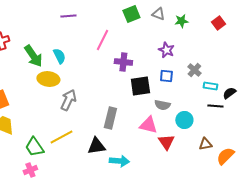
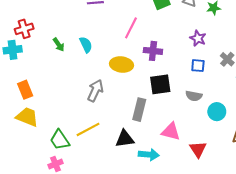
green arrow: (33, 56) -> (59, 45), size x0.6
yellow ellipse: (48, 79) -> (121, 65), moved
black square: (140, 86) -> (160, 84), moved
pink triangle: (148, 125) -> (171, 132), moved
red triangle: (166, 142) -> (198, 149), moved

